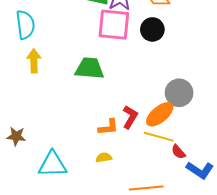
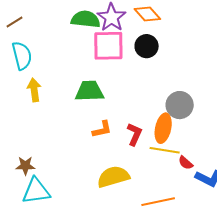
orange ellipse: (160, 114) -> (163, 128), turned -32
orange L-shape: (108, 127) -> (102, 129), moved
yellow semicircle: (104, 158) -> (113, 177), size x2.0
cyan triangle: (53, 164) -> (36, 191), moved

